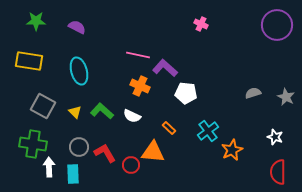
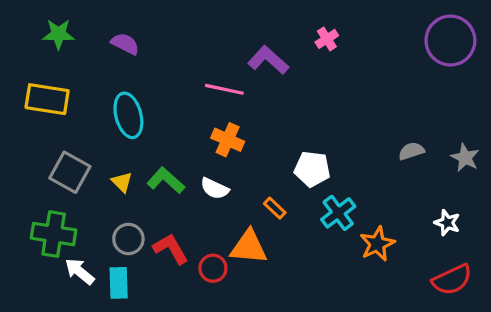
pink cross: (201, 24) -> (327, 39), turned 32
purple L-shape: (165, 68) -> (268, 60), moved
white pentagon: (186, 93) -> (312, 169), moved
white arrow: (49, 167) -> (80, 271), turned -48
red semicircle: (278, 172) -> (452, 280), turned -115

